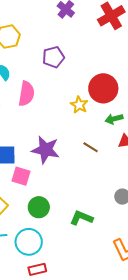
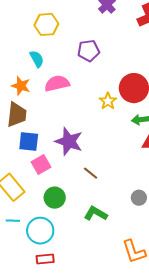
pink semicircle: (26, 94) -> (57, 83), turned -120
brown line: (91, 147) -> (91, 173), moved
pink square: (21, 176) -> (41, 164), turned 36

